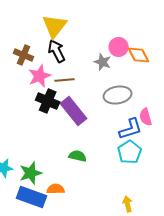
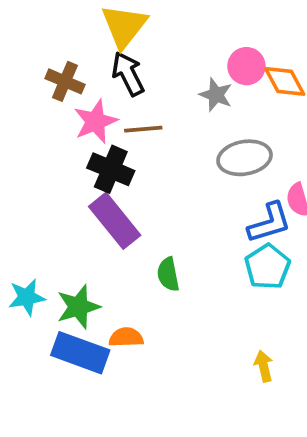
purple rectangle: (74, 111) -> (115, 221), moved
green semicircle: (78, 156) -> (168, 274), turned -114

